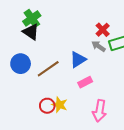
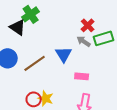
green cross: (32, 18) -> (31, 14), moved
blue triangle: (78, 60) -> (64, 54), turned -30
pink rectangle: (85, 82) -> (82, 76), moved, turned 32

